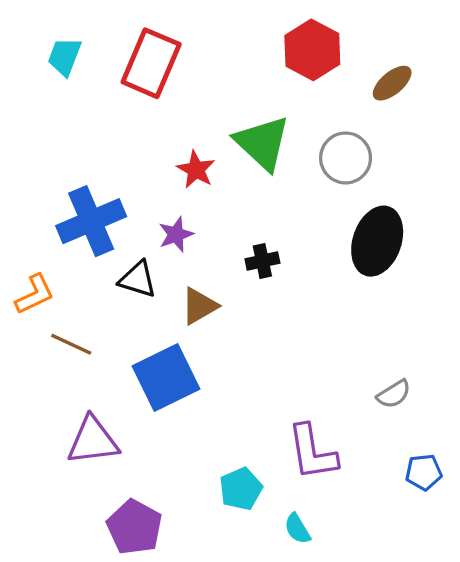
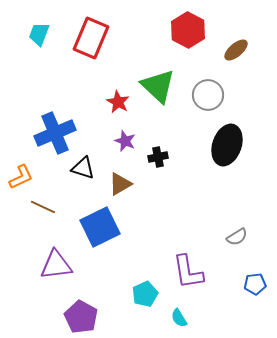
purple star: (176, 234) -> (125, 141), moved, turned -30

